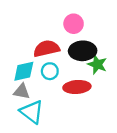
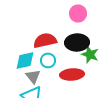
pink circle: (74, 24) -> (78, 14), moved
gray triangle: (22, 91) -> (33, 76), moved, turned 42

